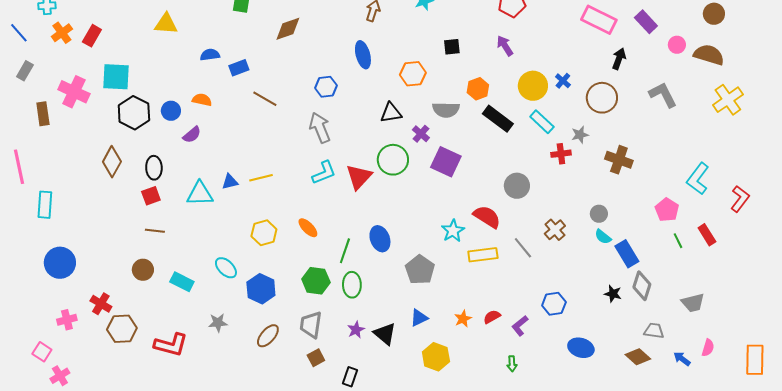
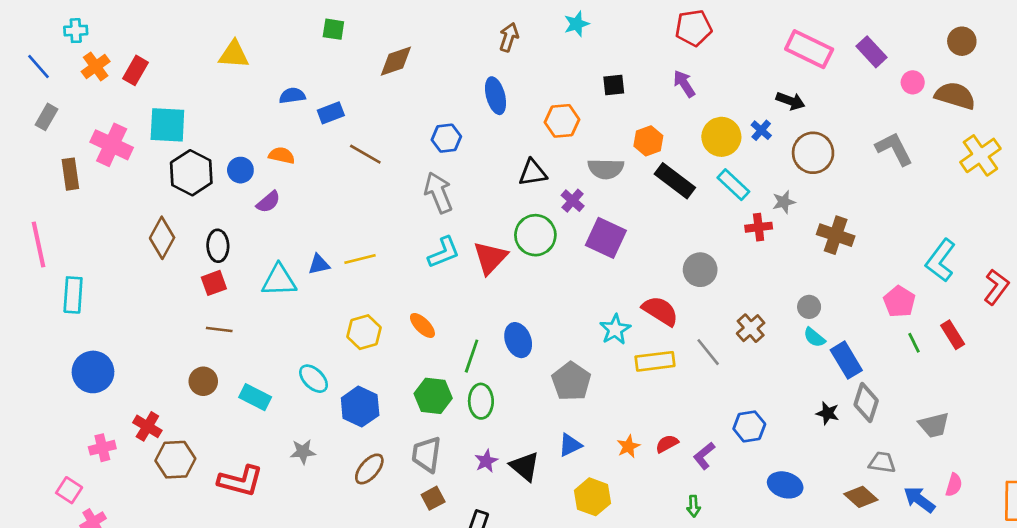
black arrow: (619, 59) -> (790, 101), moved, turned 90
blue arrow: (682, 359) -> (919, 500), size x1.4

